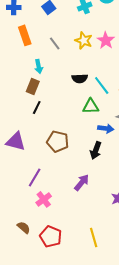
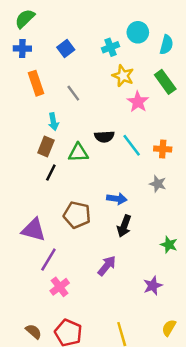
yellow star: (84, 40) -> (123, 76), moved
pink star: (106, 40) -> (138, 102), moved
green triangle: (91, 106) -> (78, 153), moved
blue arrow: (106, 128) -> (117, 199), moved
purple triangle: (16, 141) -> (34, 230), moved
brown semicircle: (24, 227) -> (34, 332), moved

